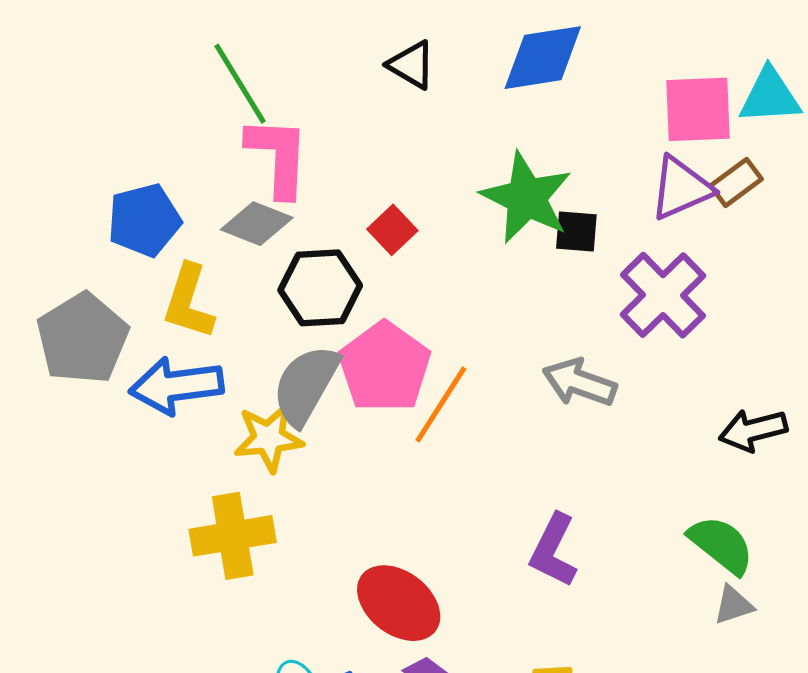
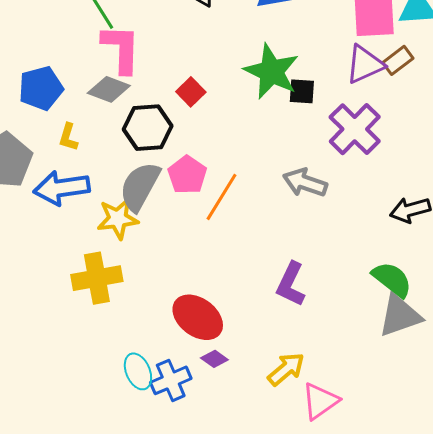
yellow L-shape: (189, 302) -> (68, 137), size x0.6
pink pentagon: (385, 367) -> (187, 175), size x0.7
gray triangle: (733, 605) -> (400, 316), size x1.8

